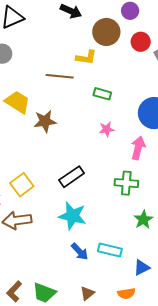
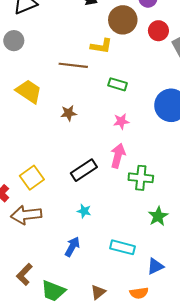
brown star: (45, 121) -> (69, 113), moved, size x0.7
pink arrow: (138, 148) -> (118, 156), moved
cyan star: (72, 216) -> (84, 211), size x0.5
blue arrow: (80, 252) -> (72, 247), moved, turned -108
brown L-shape: (14, 291) -> (24, 274), moved

